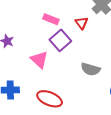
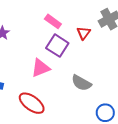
purple square: (60, 40) -> (57, 46), turned -30
pink triangle: (39, 60) -> (41, 68), moved, turned 42

